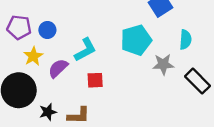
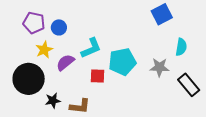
cyan pentagon: (136, 40) -> (122, 62), moved

